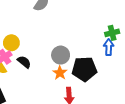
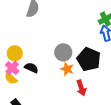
black pentagon: (84, 69) -> (89, 59), turned -30

